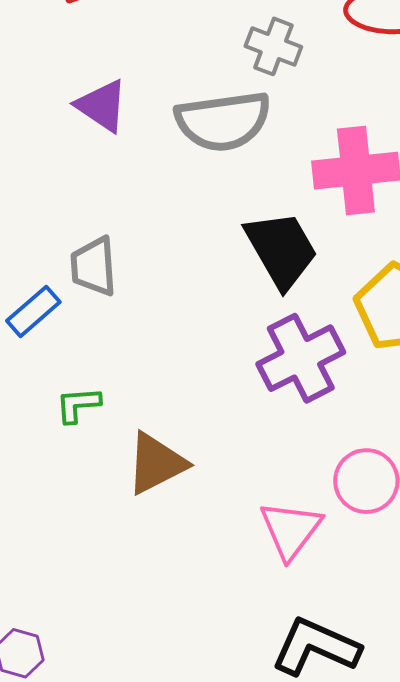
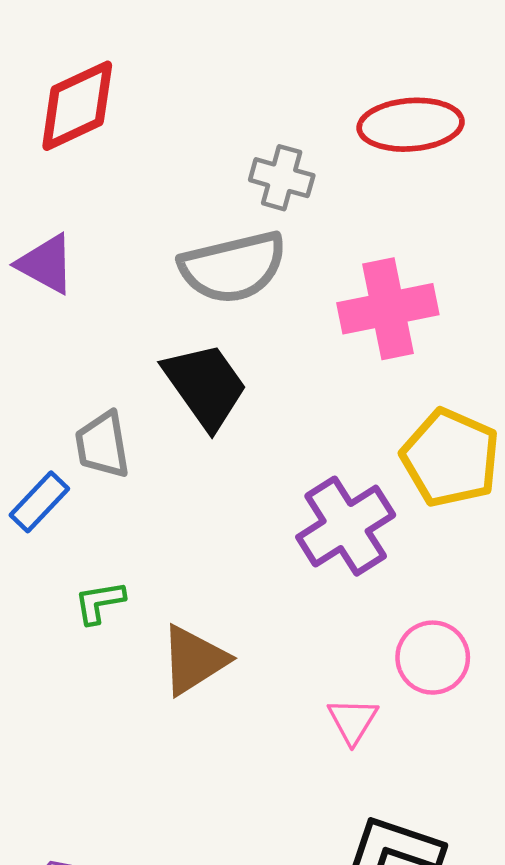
purple triangle: (102, 106) -> (46, 264), moved
black trapezoid: (281, 250) -> (205, 386), moved
pink triangle: (291, 530) -> (353, 721), size x0.7

